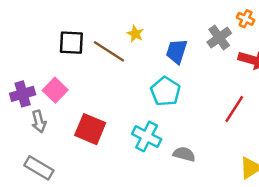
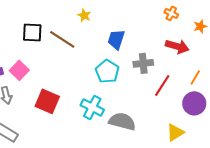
yellow star: (135, 34) -> (84, 15), moved
gray cross: (219, 38) -> (143, 63), moved, turned 30
gray semicircle: (184, 154) -> (122, 121), size x1.5

